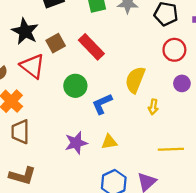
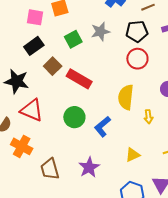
brown square: (56, 43) -> (53, 66), moved
red circle: (174, 50) -> (137, 59), moved
brown trapezoid: (20, 132) -> (50, 169), moved
yellow triangle: (109, 142) -> (133, 155), moved

